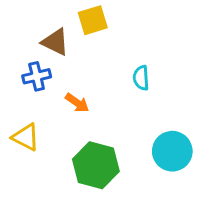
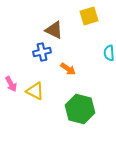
yellow square: (93, 20) -> (89, 16), moved

